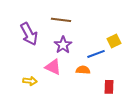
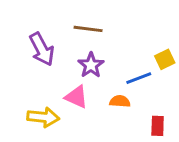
yellow arrow: (30, 81) -> (43, 117), size x1.5

